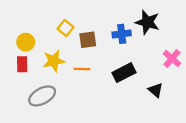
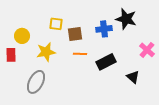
yellow square: (66, 28) -> (56, 24), turned -32
red rectangle: (22, 64) -> (11, 55), moved
orange line: (82, 69) -> (80, 54), moved
gray ellipse: (42, 96) -> (36, 82), turned -35

